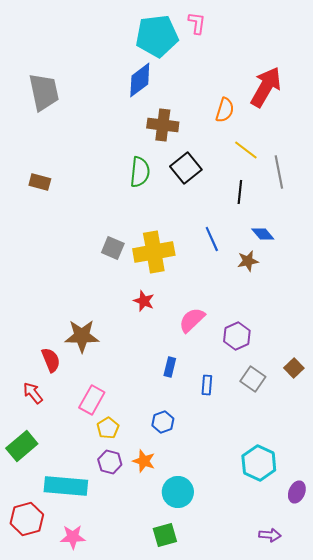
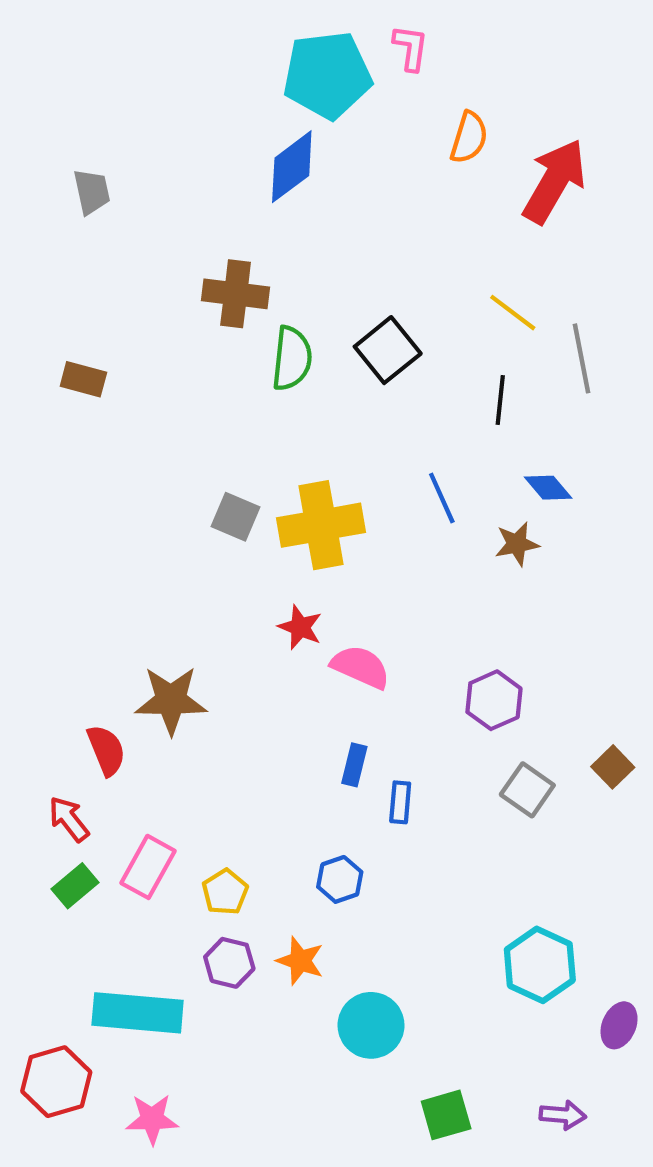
gray trapezoid: (44, 92) -> (92, 192), size x0.6
orange semicircle: (225, 110) -> (469, 137), moved
brown cross: (163, 125) -> (236, 294), moved
pink semicircle: (192, 320) -> (361, 667), moved, turned 68
blue rectangle: (207, 385) -> (400, 802), moved
pink rectangle: (92, 400) -> (148, 867), moved
green rectangle: (22, 446) -> (75, 886), moved, size x0.7
green square: (165, 535) -> (446, 1115), moved

